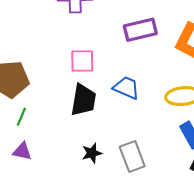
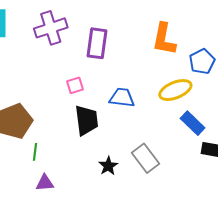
purple rectangle: (140, 30) -> (97, 43), moved, turned -52
pink square: (82, 61) -> (75, 85), size x0.7

